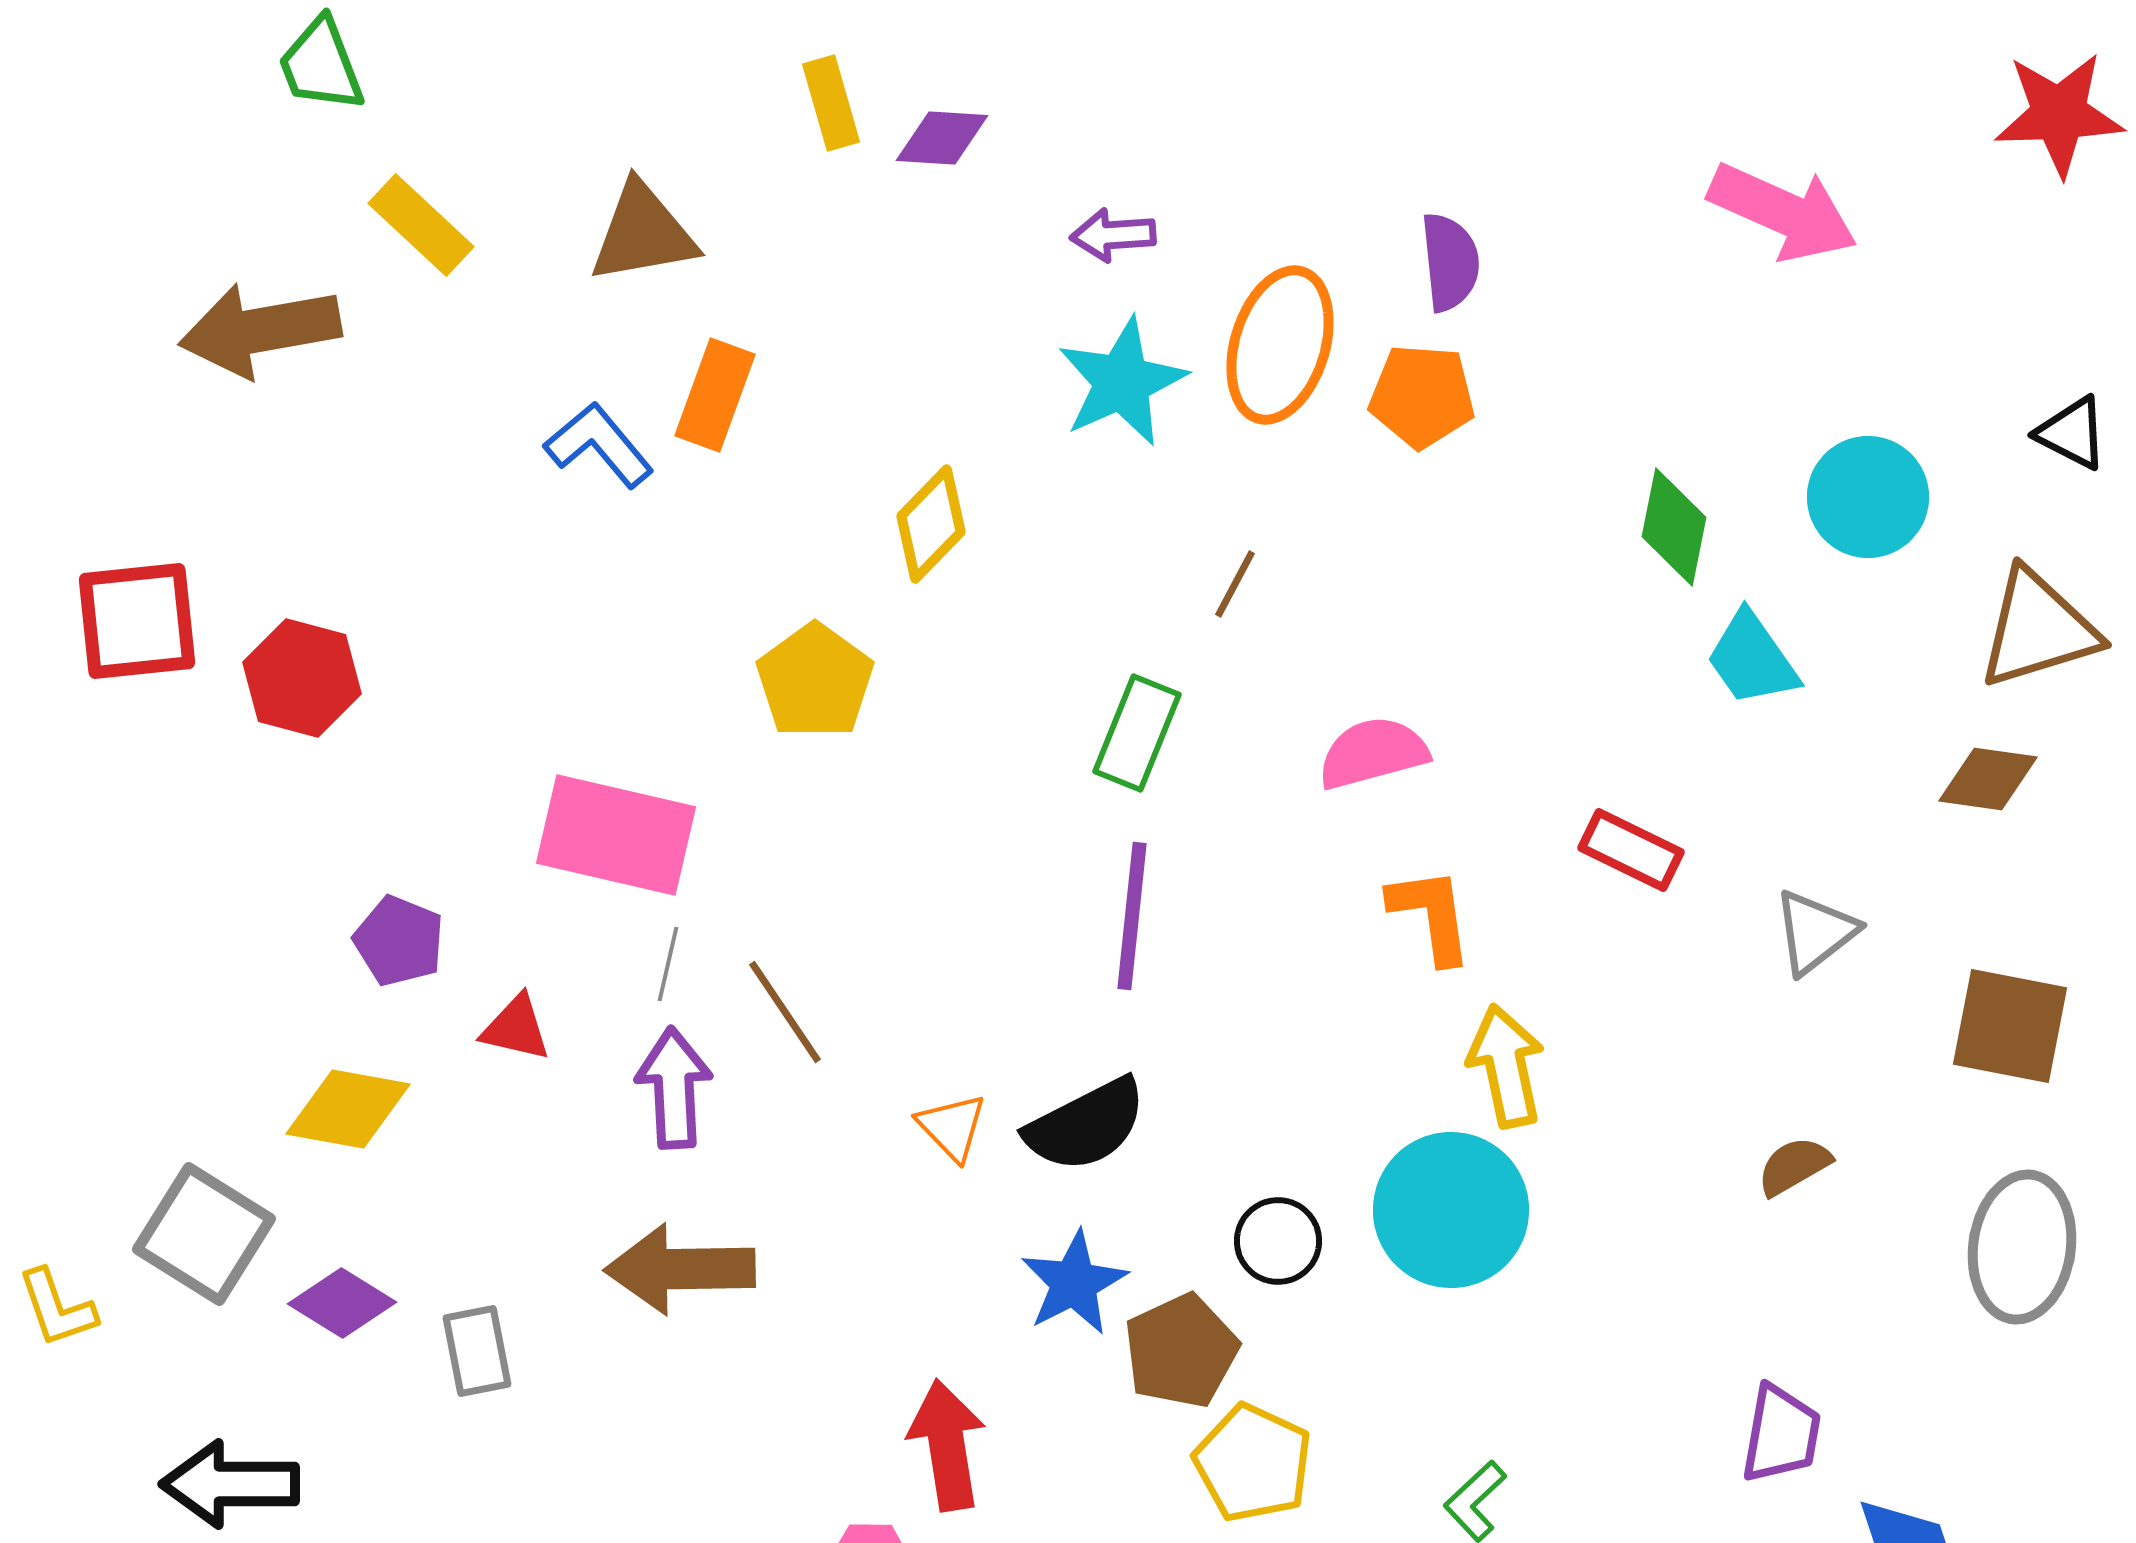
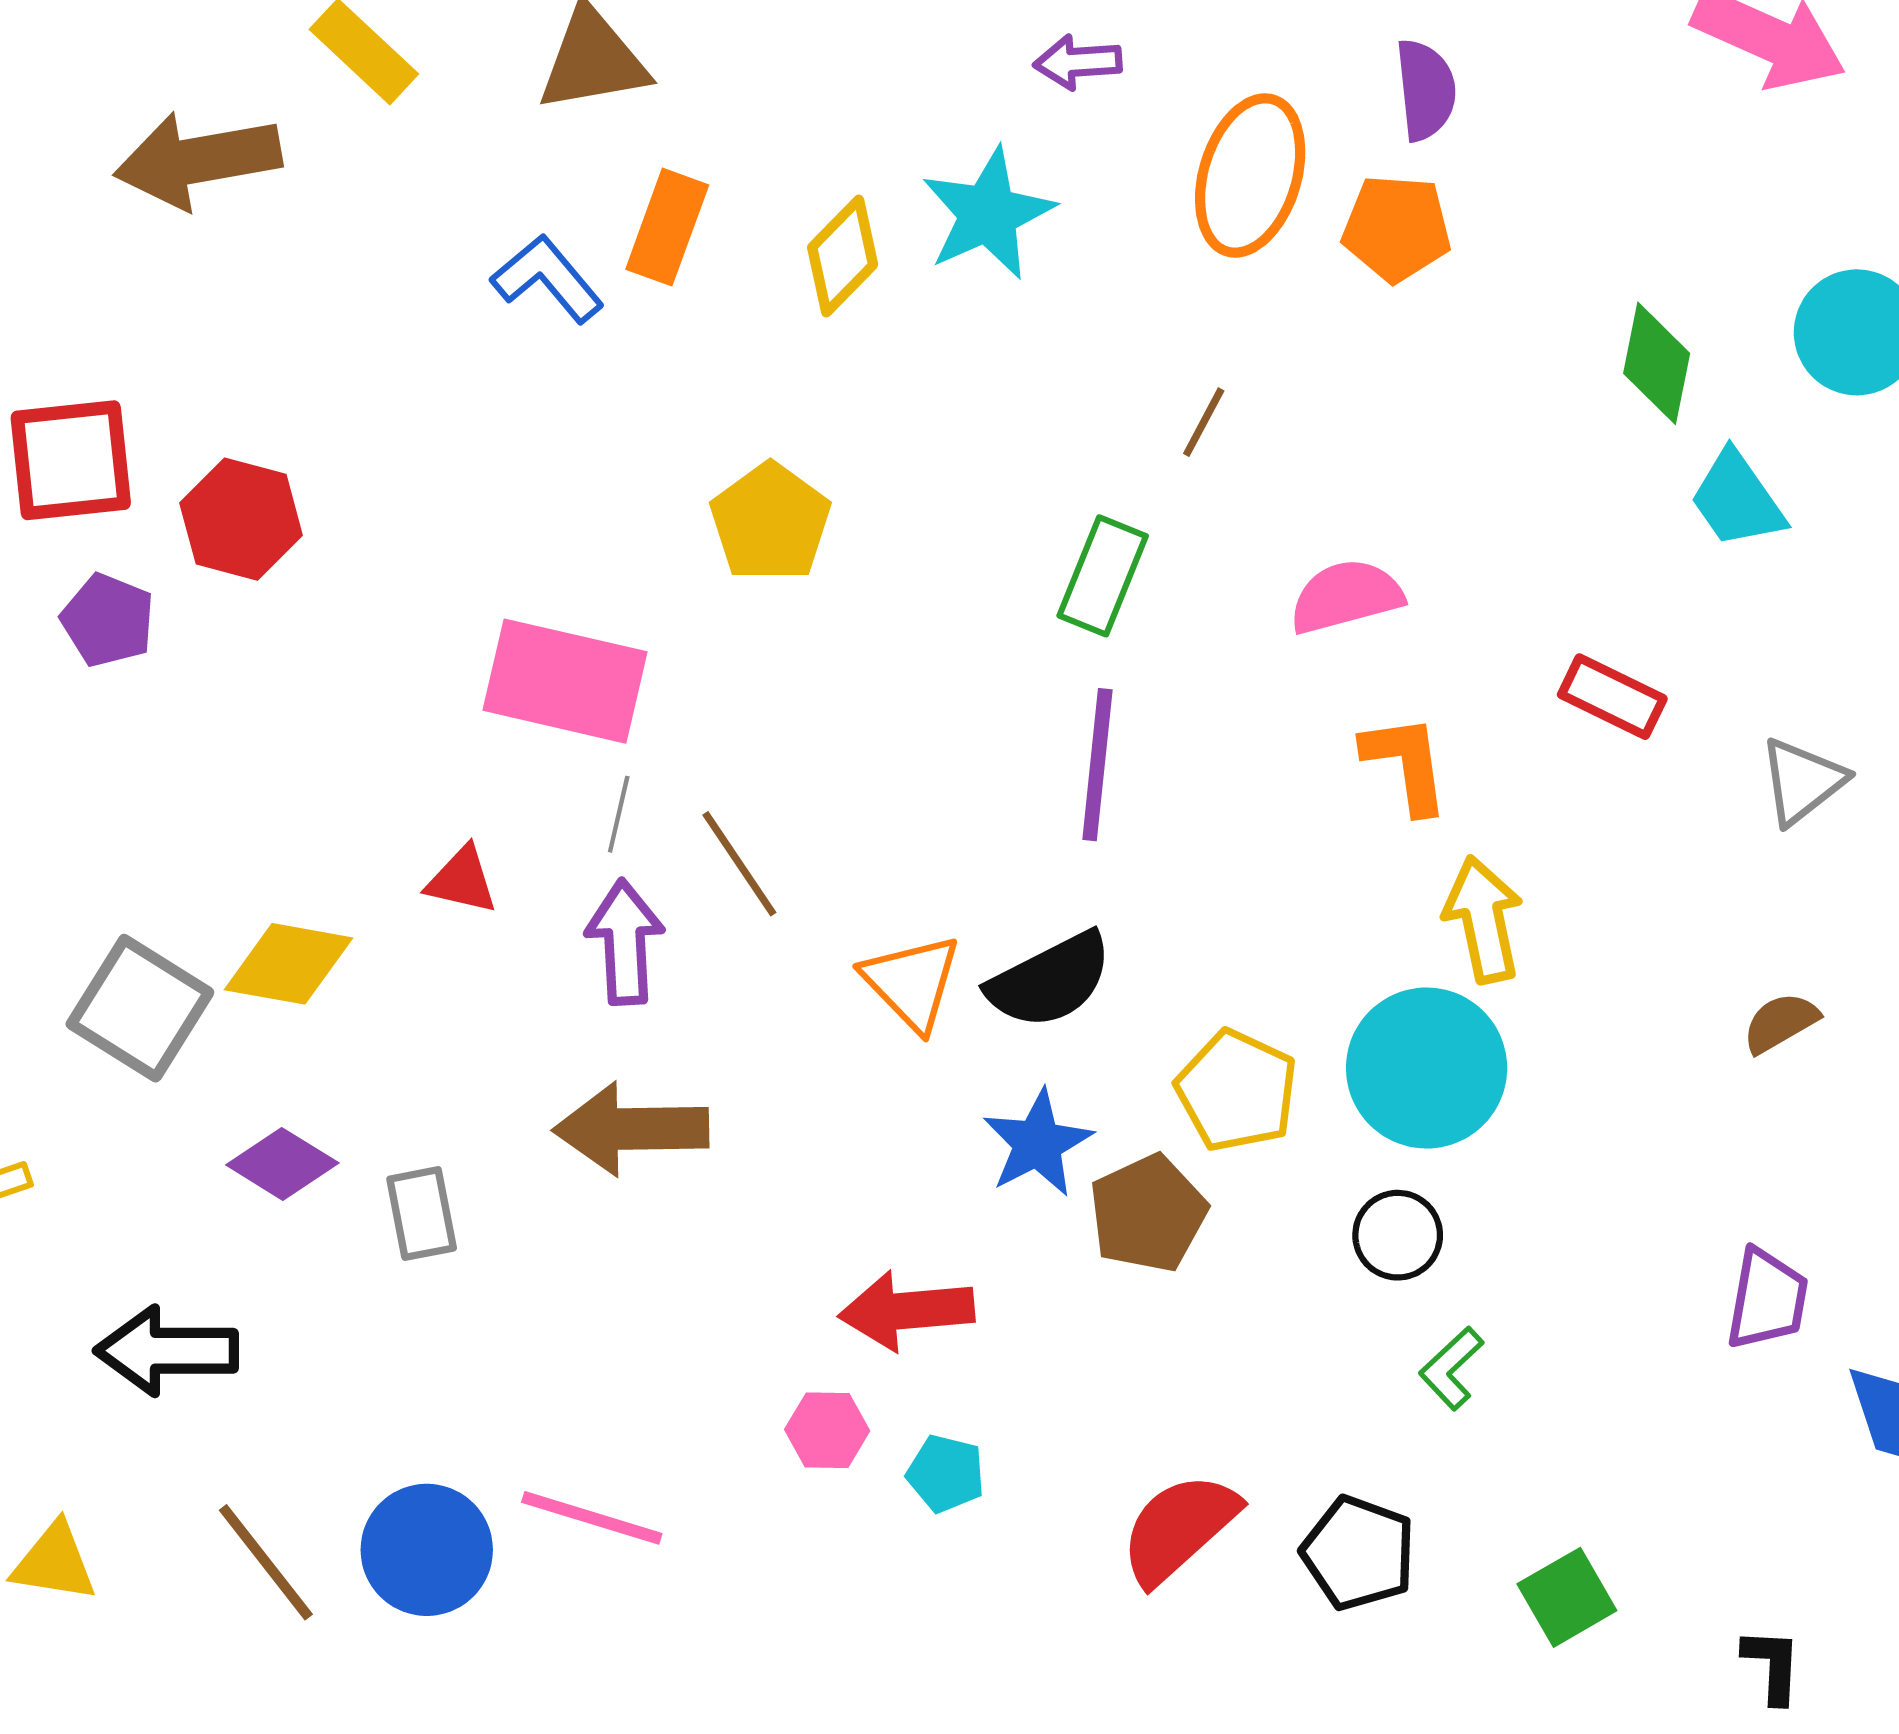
cyan star: (1122, 382) -> (988, 214), moved
yellow diamond: (931, 524) -> (843, 256), moved
purple pentagon: (399, 941) -> (108, 620), moved
orange triangle: (952, 1127) -> (912, 982), size x1.4
gray square: (204, 1234) -> (140, 1008), moved
black circle: (1278, 1241) -> (1398, 1235), moved
red arrow: (947, 1445) -> (907, 1310), turned -86
yellow pentagon: (1253, 1463) -> (1237, 1091), moved

